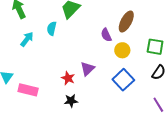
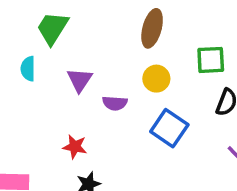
purple semicircle: (106, 35) -> (115, 103), moved, turned -48
purple triangle: (87, 69) -> (80, 80), moved

